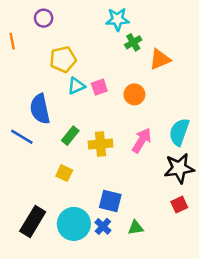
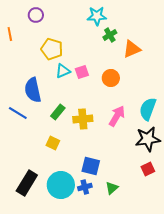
yellow pentagon: (63, 59) -> (52, 49), turned 30
blue cross: (103, 226) -> (85, 187), turned 32
green triangle: (136, 228) -> (112, 188), turned -32

